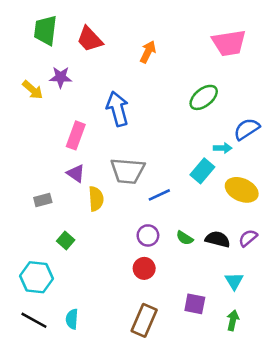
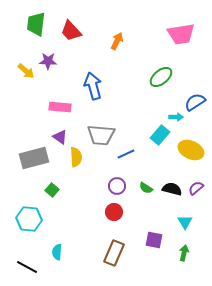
pink rectangle: (76, 135) -> (60, 107), turned 75
gray rectangle: (43, 200) -> (34, 158), size x2.0
black line: (34, 320) -> (27, 267), moved

